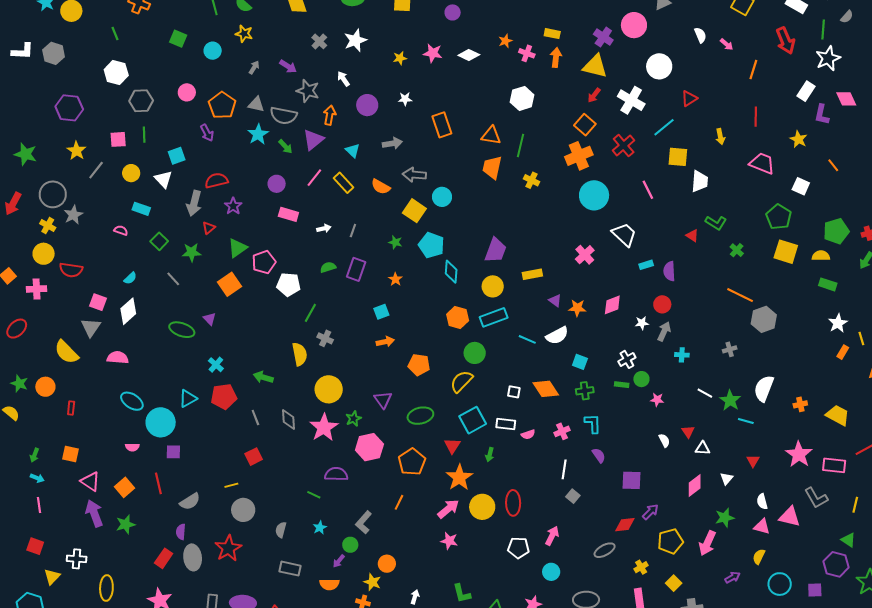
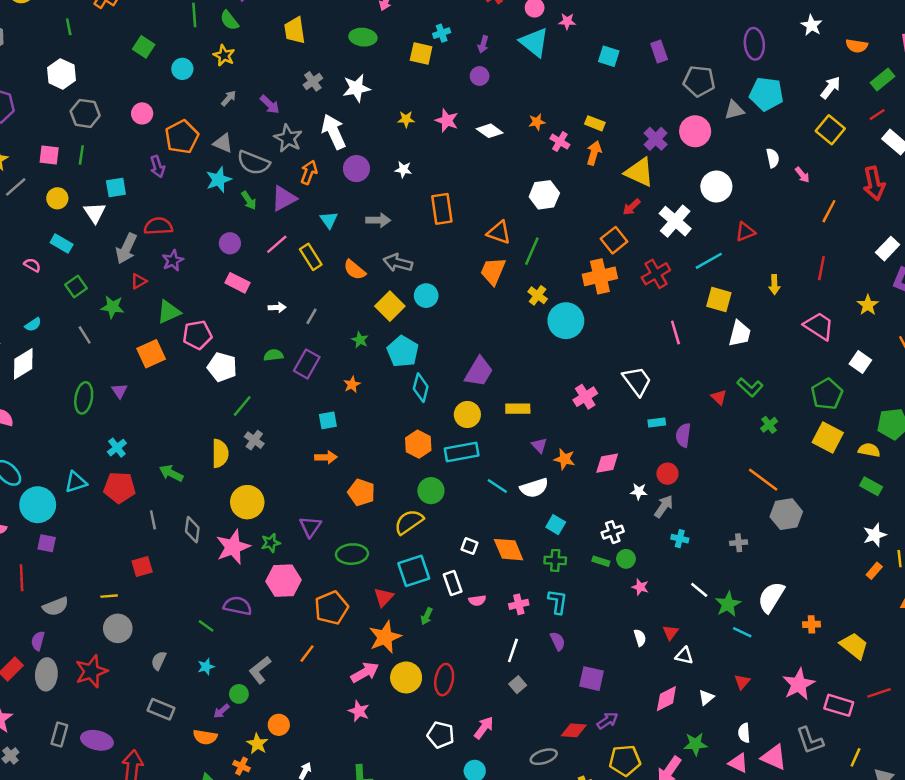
white arrow: (343, 79) -> (334, 132), size x1.8
cyan circle: (594, 195) -> (566, 321), moved
green ellipse: (182, 330) -> (84, 398), turned 70
white rectangle: (506, 424) -> (453, 583), turned 54

